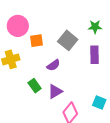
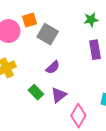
gray square: (68, 40) -> (48, 34), moved
orange square: (37, 41) -> (29, 20), moved

